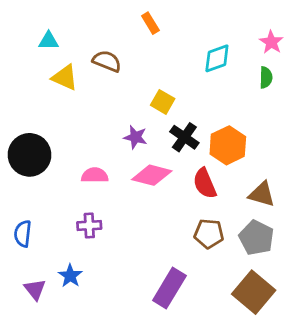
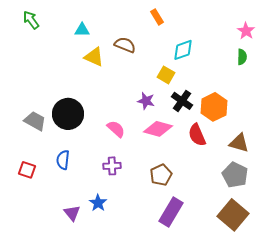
cyan diamond: (217, 58) -> (183, 50), moved
pink semicircle: (95, 175) -> (116, 129), turned 42
blue semicircle: (23, 234) -> (63, 160), moved
brown pentagon: (209, 234) -> (161, 175), moved, turned -30

